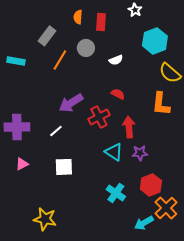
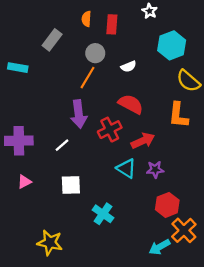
orange line: (60, 60) -> (88, 78), moved
red semicircle: (118, 94) -> (131, 104), size x1.6
purple arrow: (71, 103) -> (79, 114), turned -65
red arrow: (129, 127) -> (143, 141), turned 70
cyan cross: (116, 193) -> (103, 214), moved

